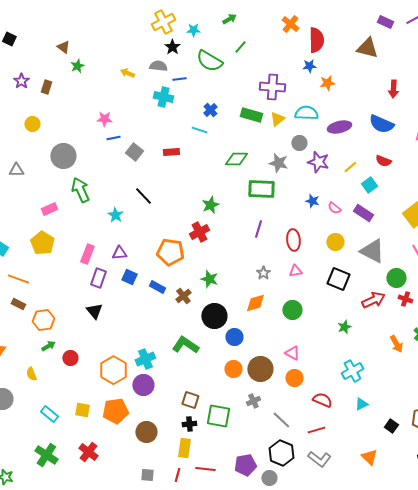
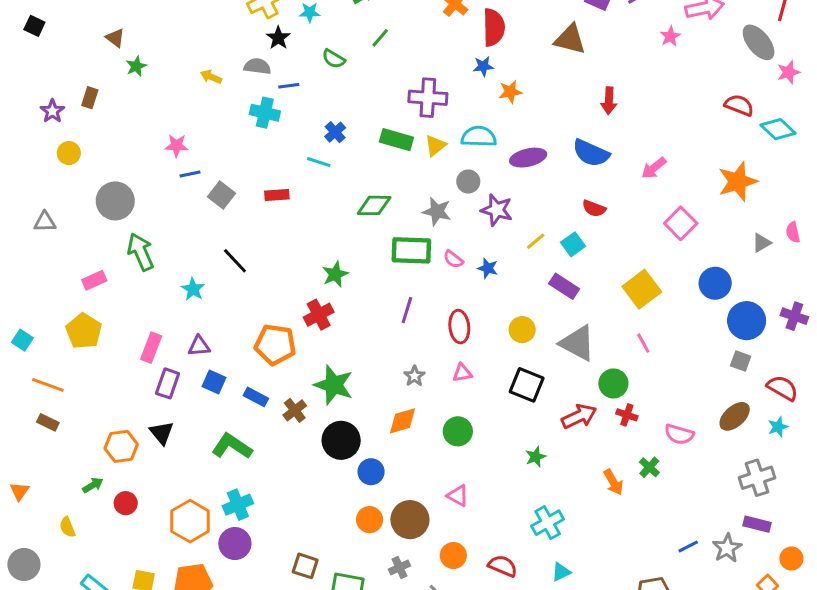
green semicircle: (209, 61) -> (334, 59), size x0.6
purple star: (21, 81) -> (52, 111), moved
yellow line: (350, 167) -> (536, 241), moved
pink semicircle: (334, 208) -> (453, 259), moved
green star: (209, 279) -> (334, 385), size x1.5
orange hexagon: (43, 320) -> (121, 446), moved
green L-shape: (185, 345) -> (232, 446), moved
orange circle: (294, 378) -> (453, 556), moved

